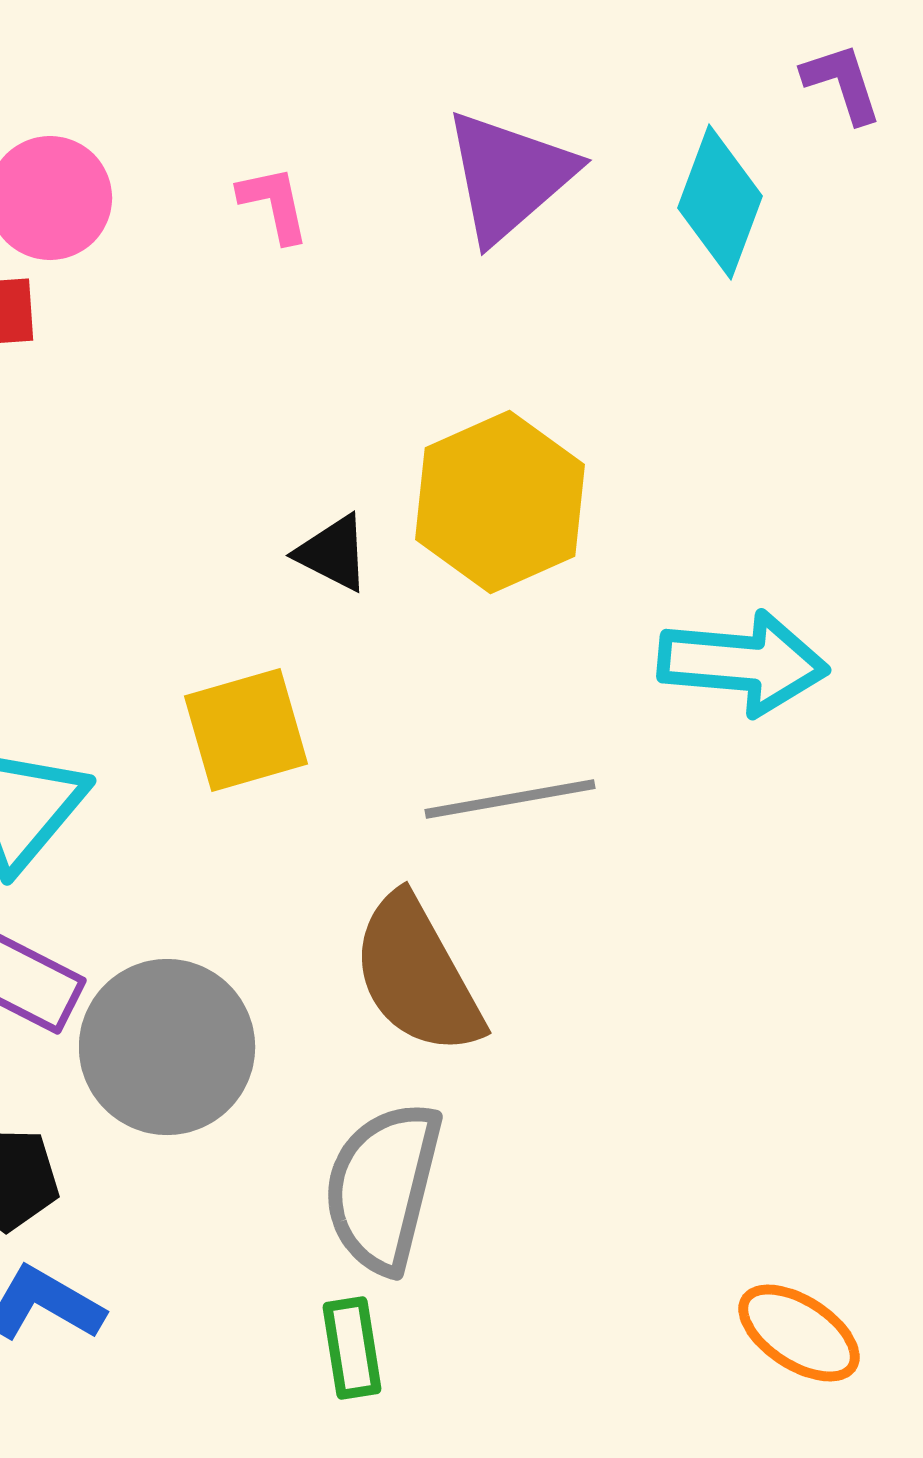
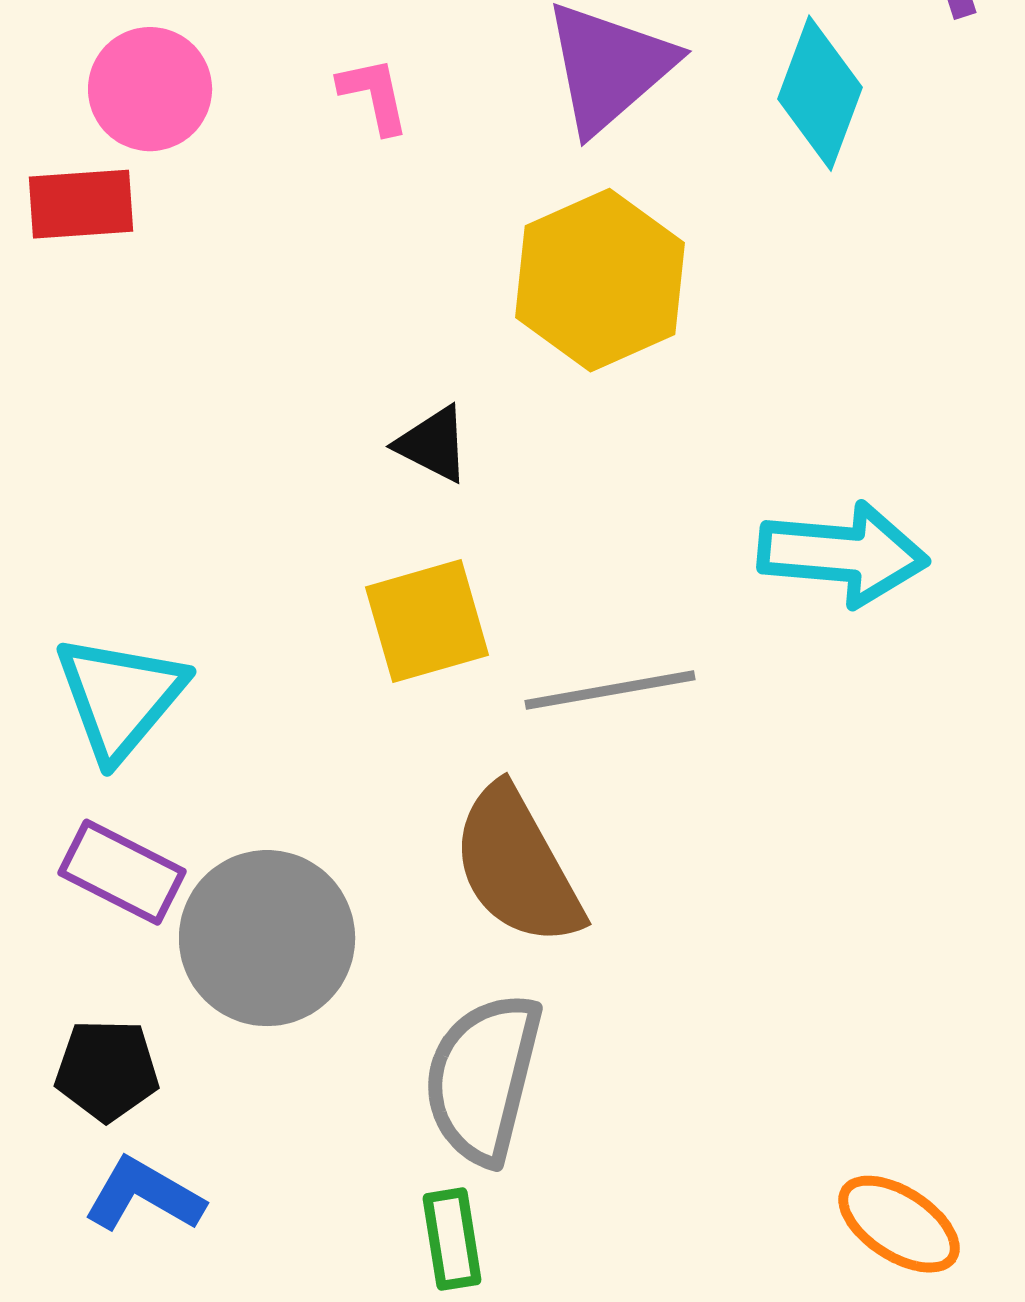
yellow hexagon: (500, 502) -> (600, 280), moved
yellow square: (246, 730) -> (427, 621), moved

